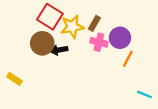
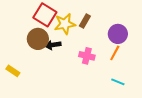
purple circle: (120, 38) -> (118, 34), moved
pink cross: (99, 42) -> (87, 56), moved
cyan line: (144, 94) -> (118, 82), moved

